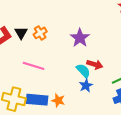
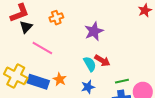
black triangle: (21, 33) -> (26, 27), moved
blue star: (86, 85) -> (88, 87), moved
orange star: (58, 100) -> (60, 79), moved

